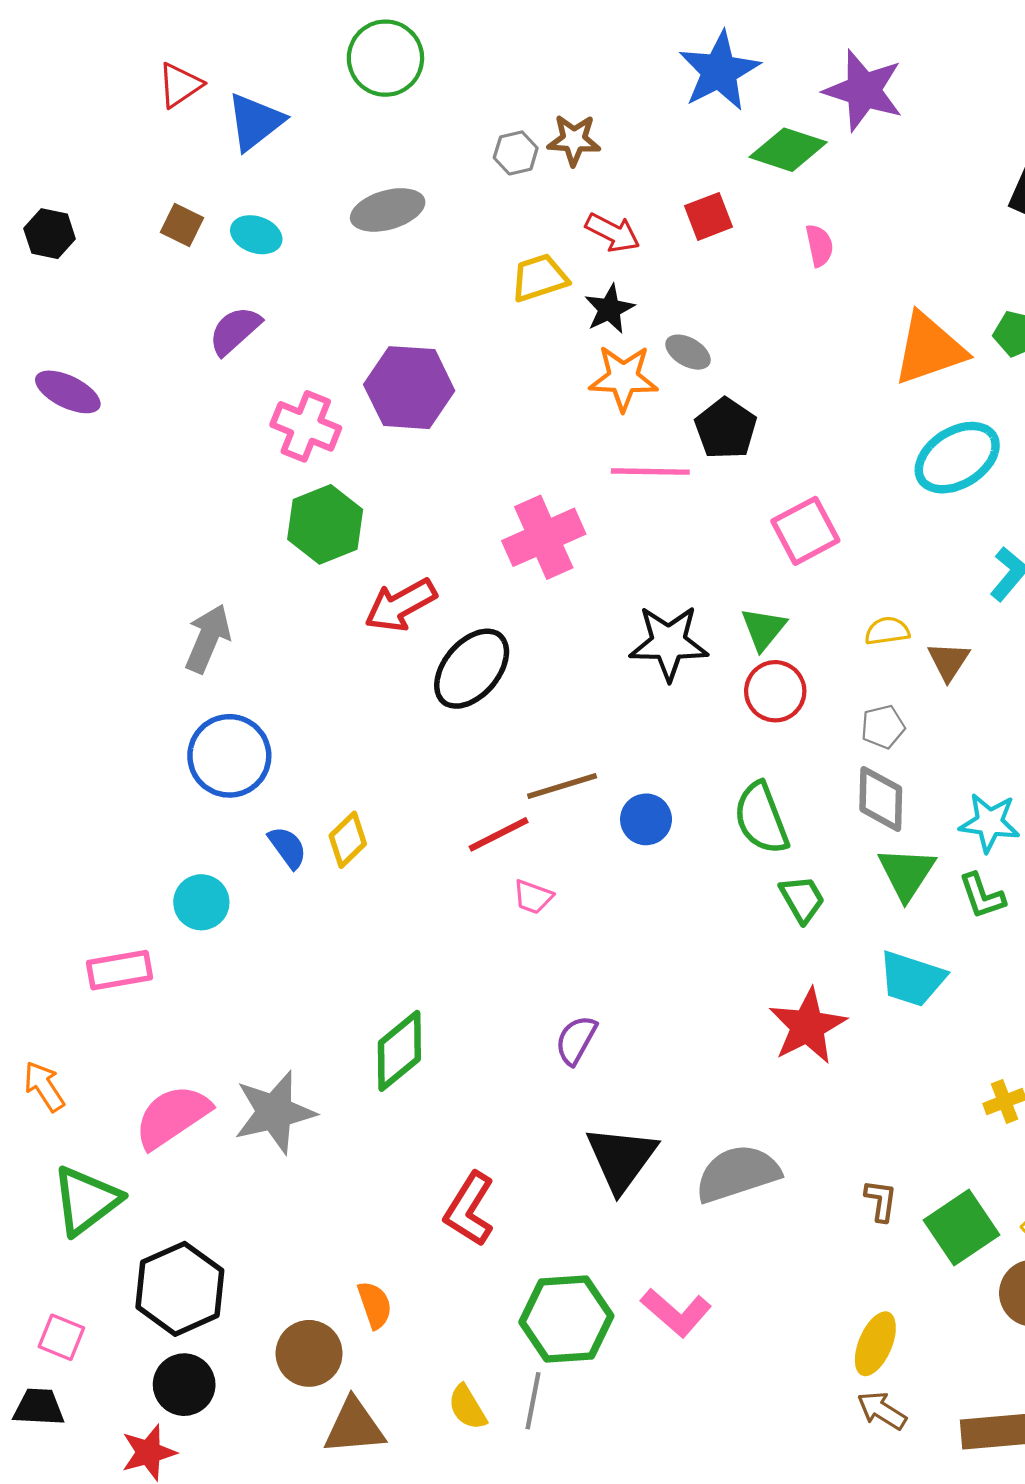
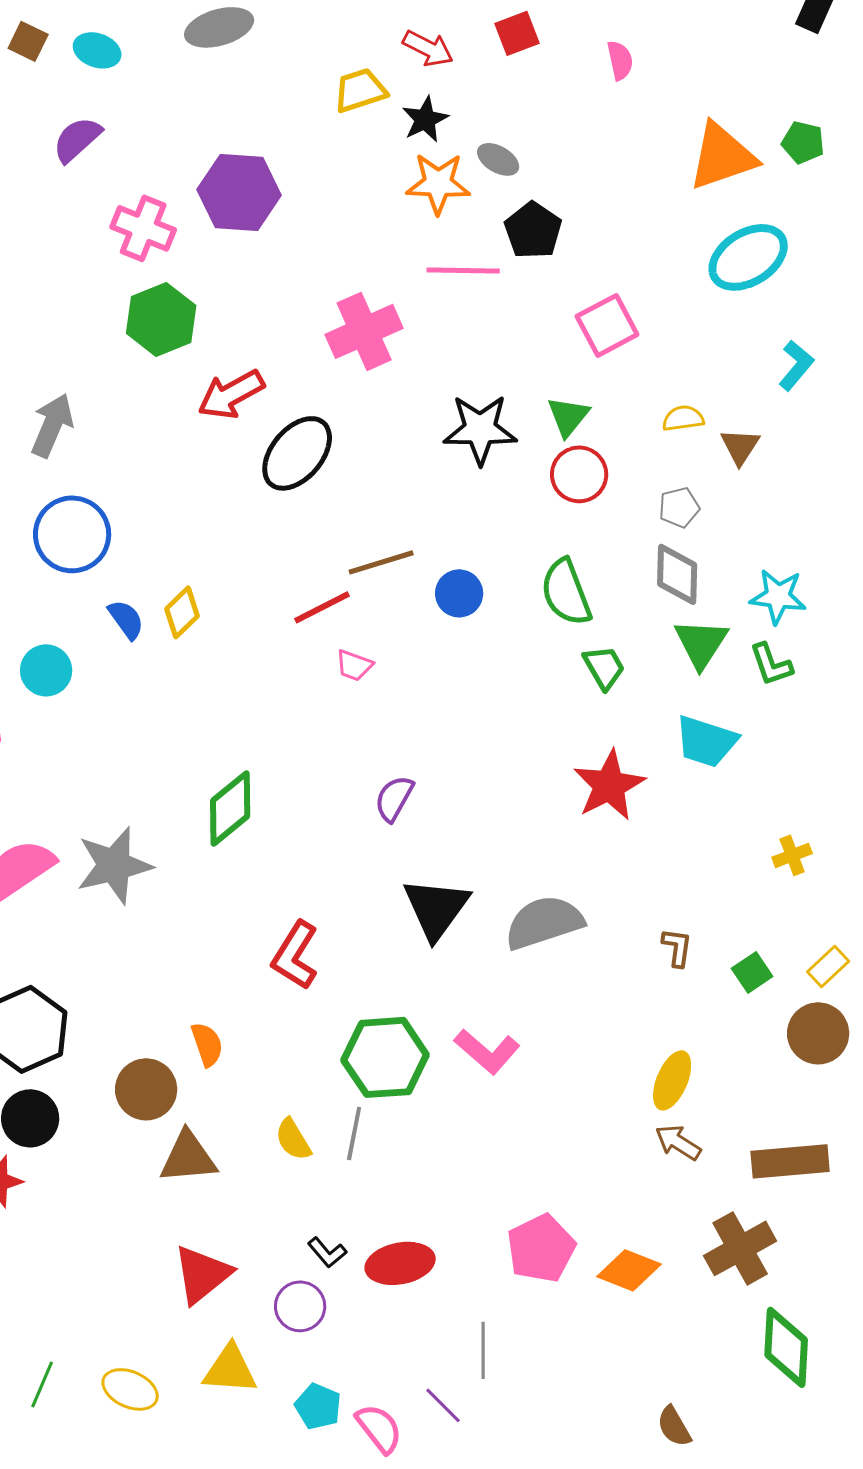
green square: (961, 1227) -> (752, 972), size x0.6

